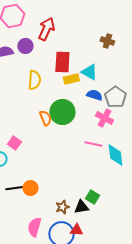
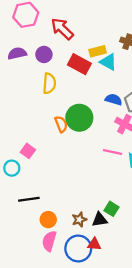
red arrow: (46, 29) -> (62, 29), turned -70
purple circle: (25, 46) -> (44, 54), moved
red rectangle: (62, 62) -> (79, 64), turned -65
cyan triangle: (89, 72) -> (108, 62), moved
yellow rectangle: (71, 79) -> (98, 51), moved
orange circle: (30, 188) -> (48, 220), moved

